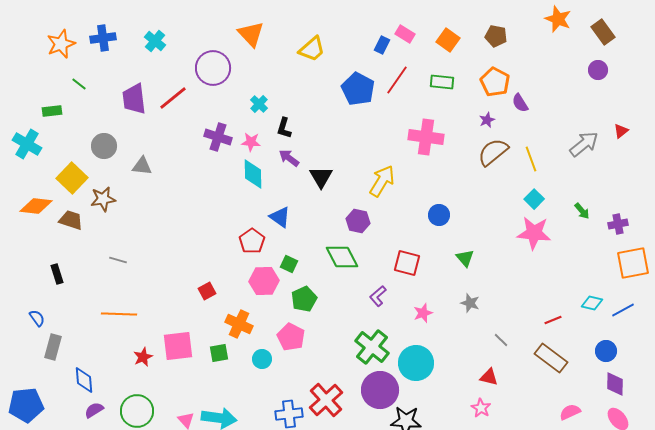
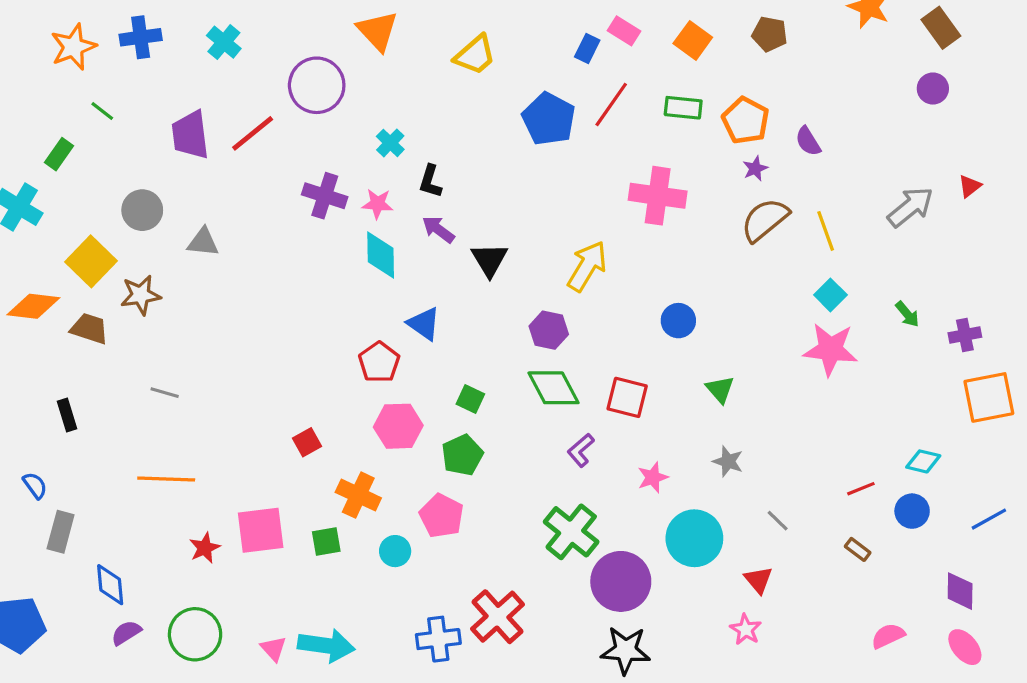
orange pentagon: (495, 82) -> (746, 121), moved
green rectangle: (52, 111) -> (59, 154), turned -48
green diamond: (342, 257) -> (554, 388), moved
green square: (289, 264) -> (470, 399), moved
blue line: (623, 310) -> (989, 519), moved
blue circle: (606, 351) -> (912, 511), moved
brown rectangle: (551, 358) -> (858, 549), size x0.5
cyan circle: (416, 363) -> (694, 538), moved
red triangle: (489, 377) -> (758, 580), turned 36
purple circle: (380, 390) -> (621, 581), moved

